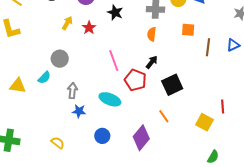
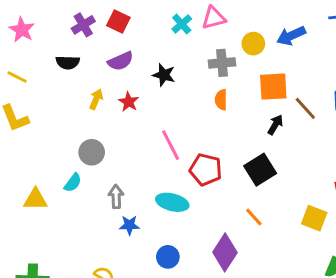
orange square: (188, 30) -> (273, 87), size x1.5
brown line: (208, 47) -> (305, 108), turned -42
black arrow: (152, 62) -> (275, 125), moved

